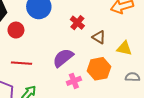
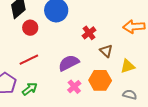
yellow triangle: (124, 48) -> (128, 66), turned -42
red line: (21, 63) -> (29, 60), turned -42
pink cross: (74, 81) -> (74, 87), turned -32

